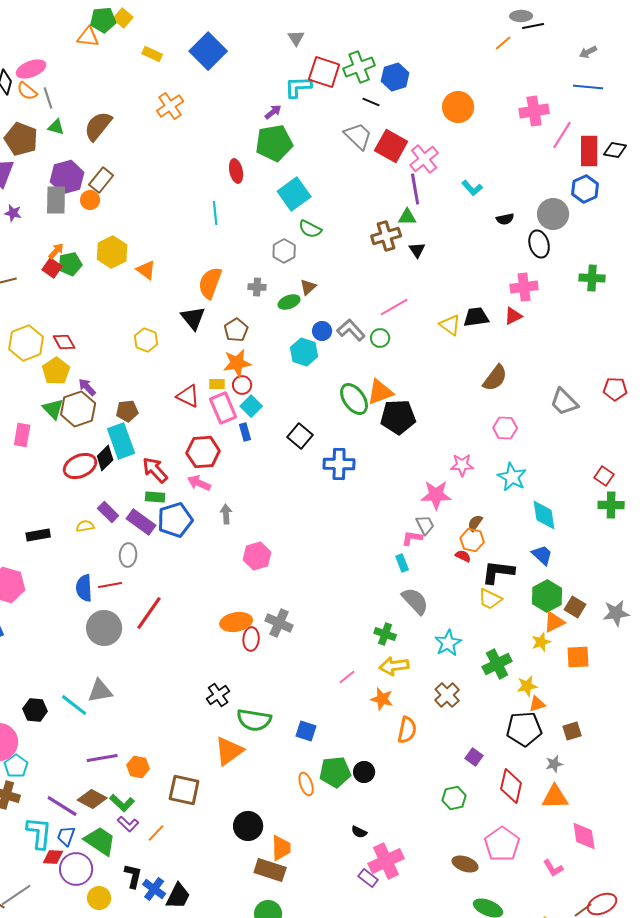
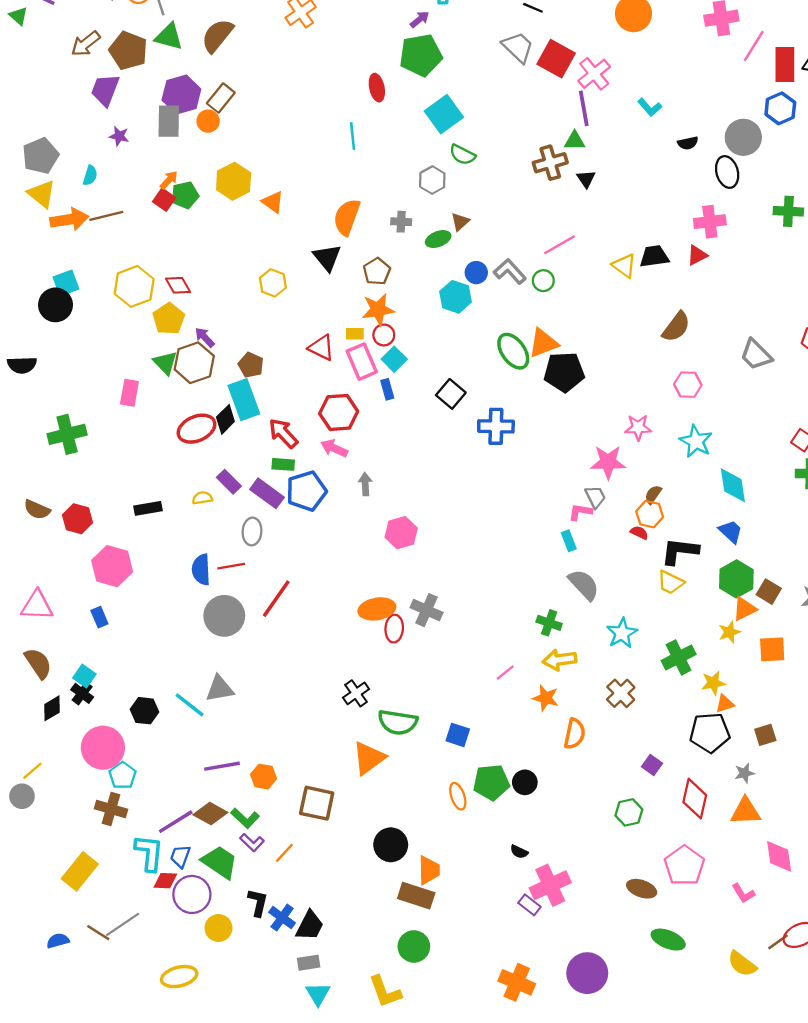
green triangle: (56, 127) -> (169, 37), size x1.5
brown pentagon: (127, 411) -> (251, 365), turned 30
purple line: (62, 806) -> (176, 822), turned -64

